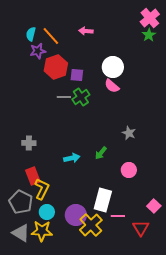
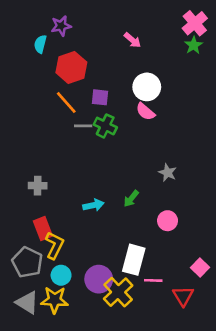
pink arrow: (86, 31) -> (132, 40), moved, turned -144
orange line: (51, 36) -> (66, 103), moved
purple star: (38, 51) -> (61, 26), moved
red hexagon: (56, 67) -> (71, 67), moved
green cross: (81, 97) -> (105, 126), turned -30

